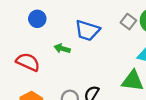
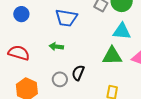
green arrow: (62, 49) -> (56, 47), moved

